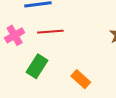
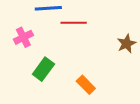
red line: (50, 32) -> (74, 23), moved

